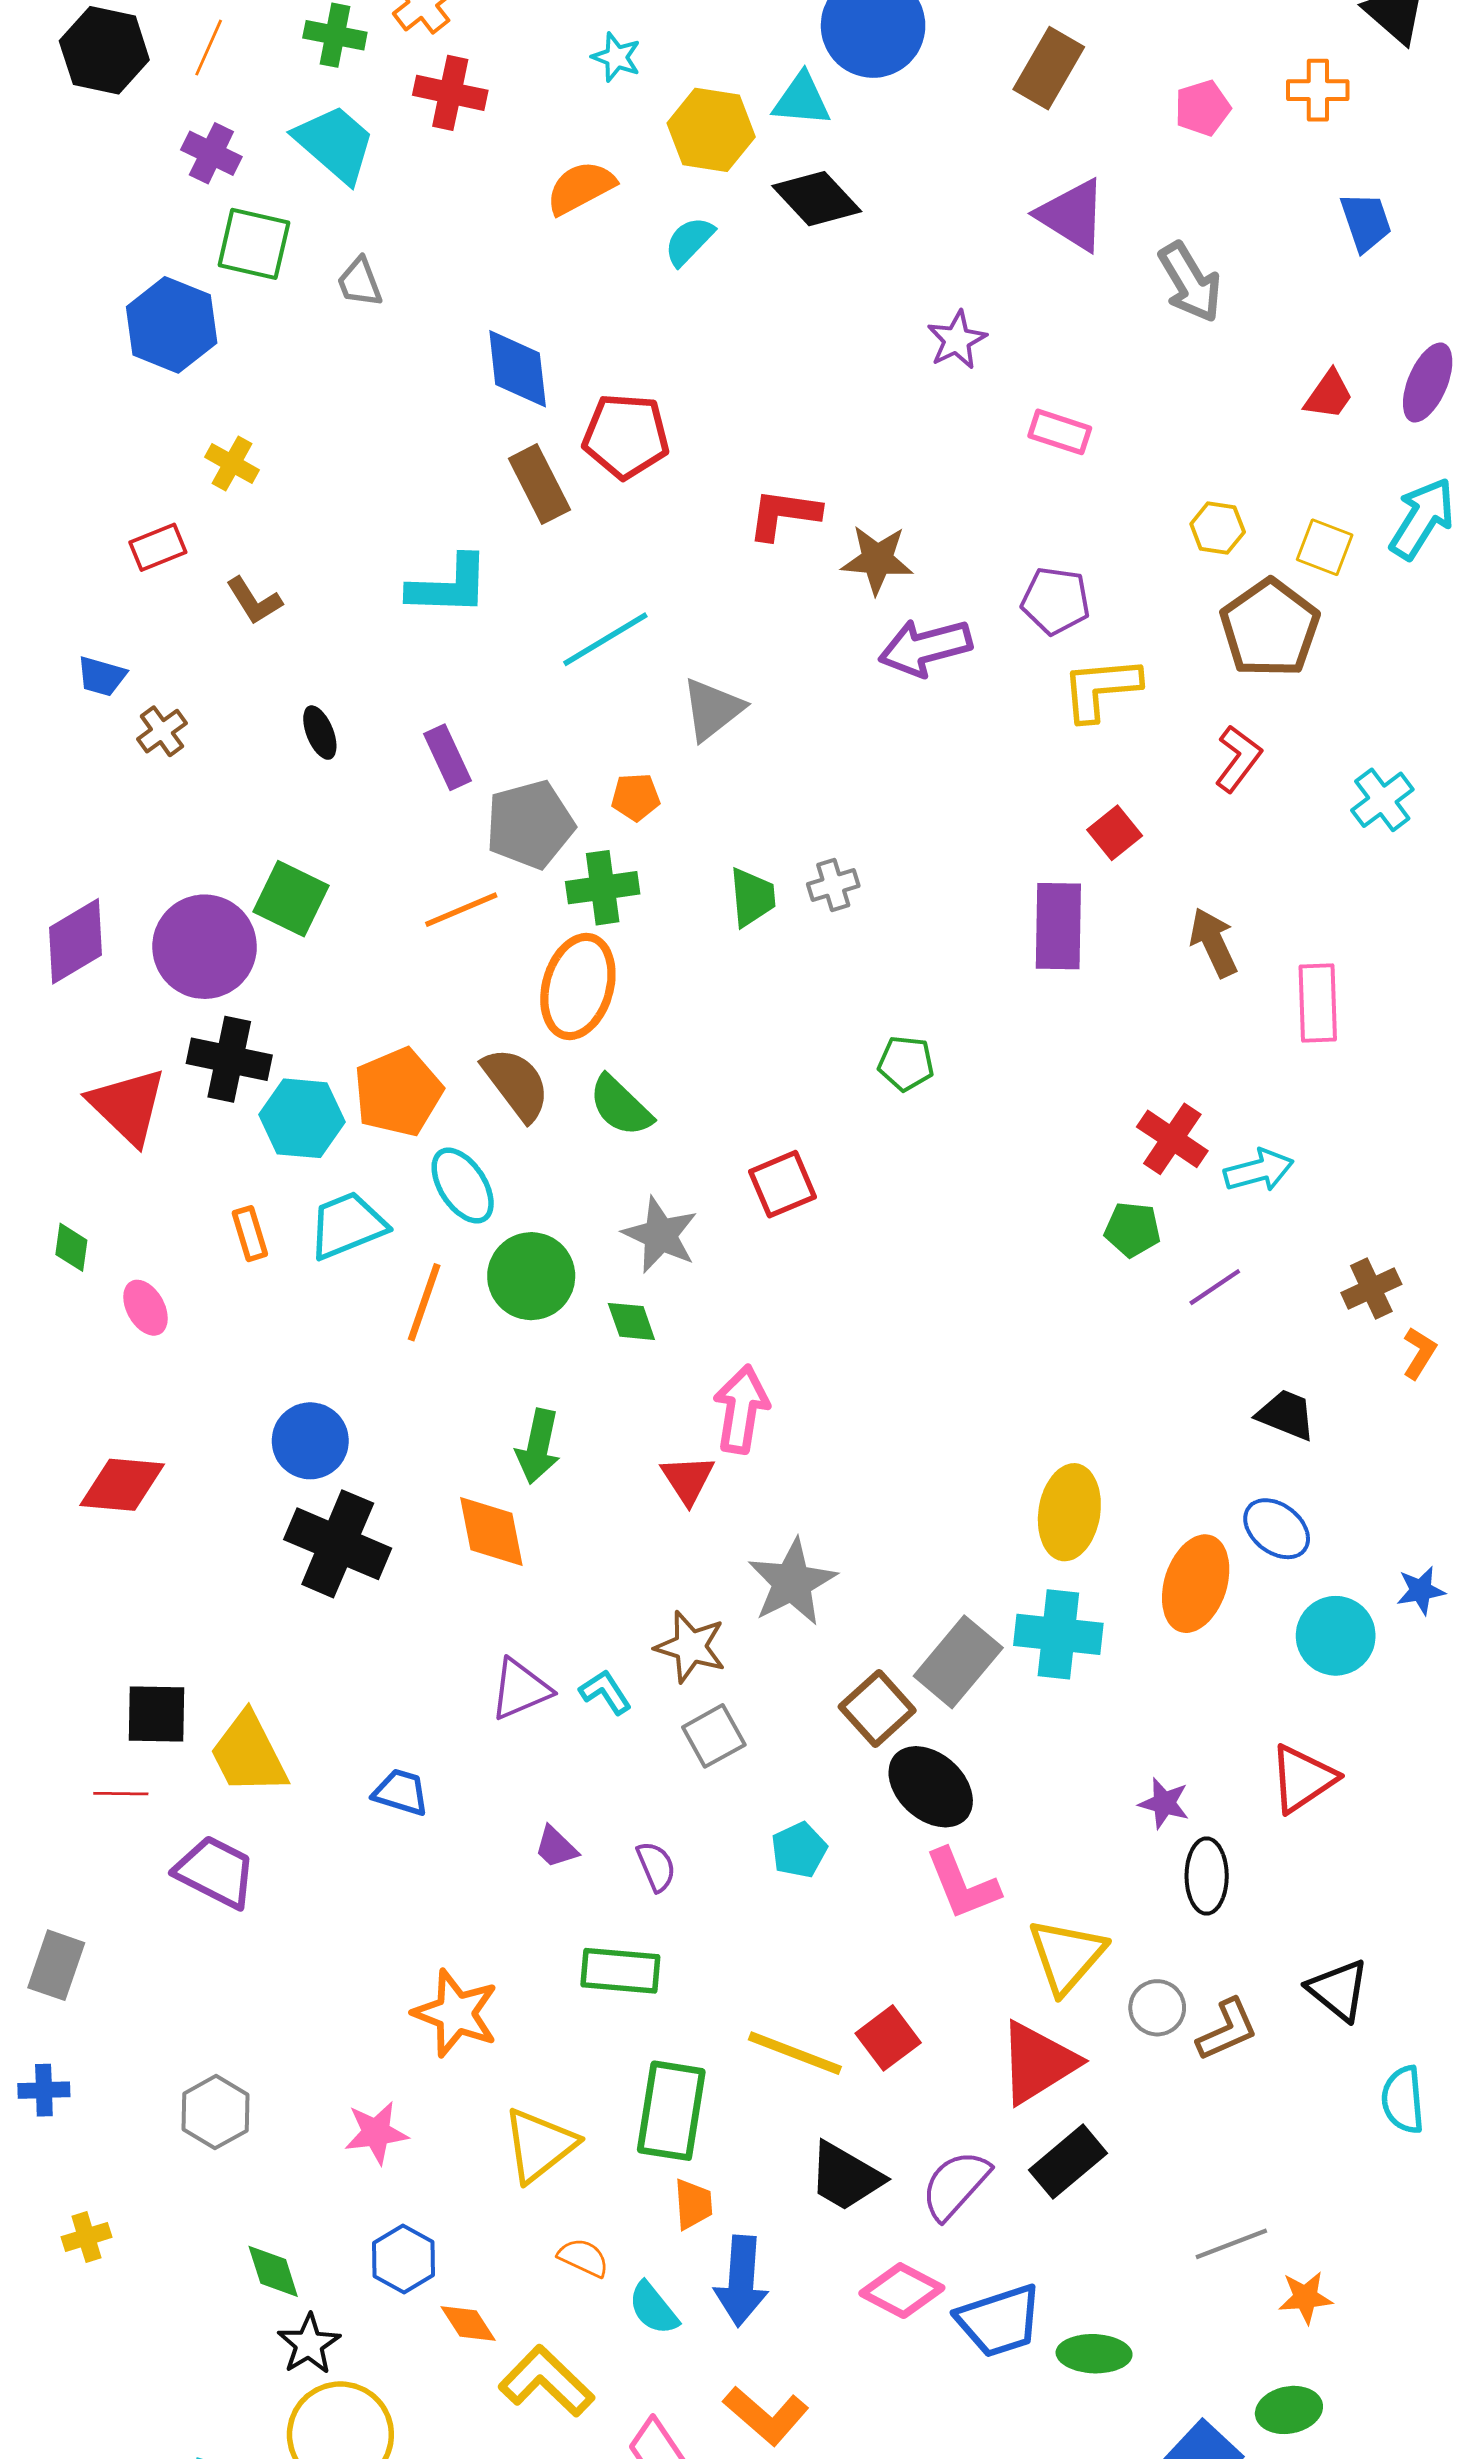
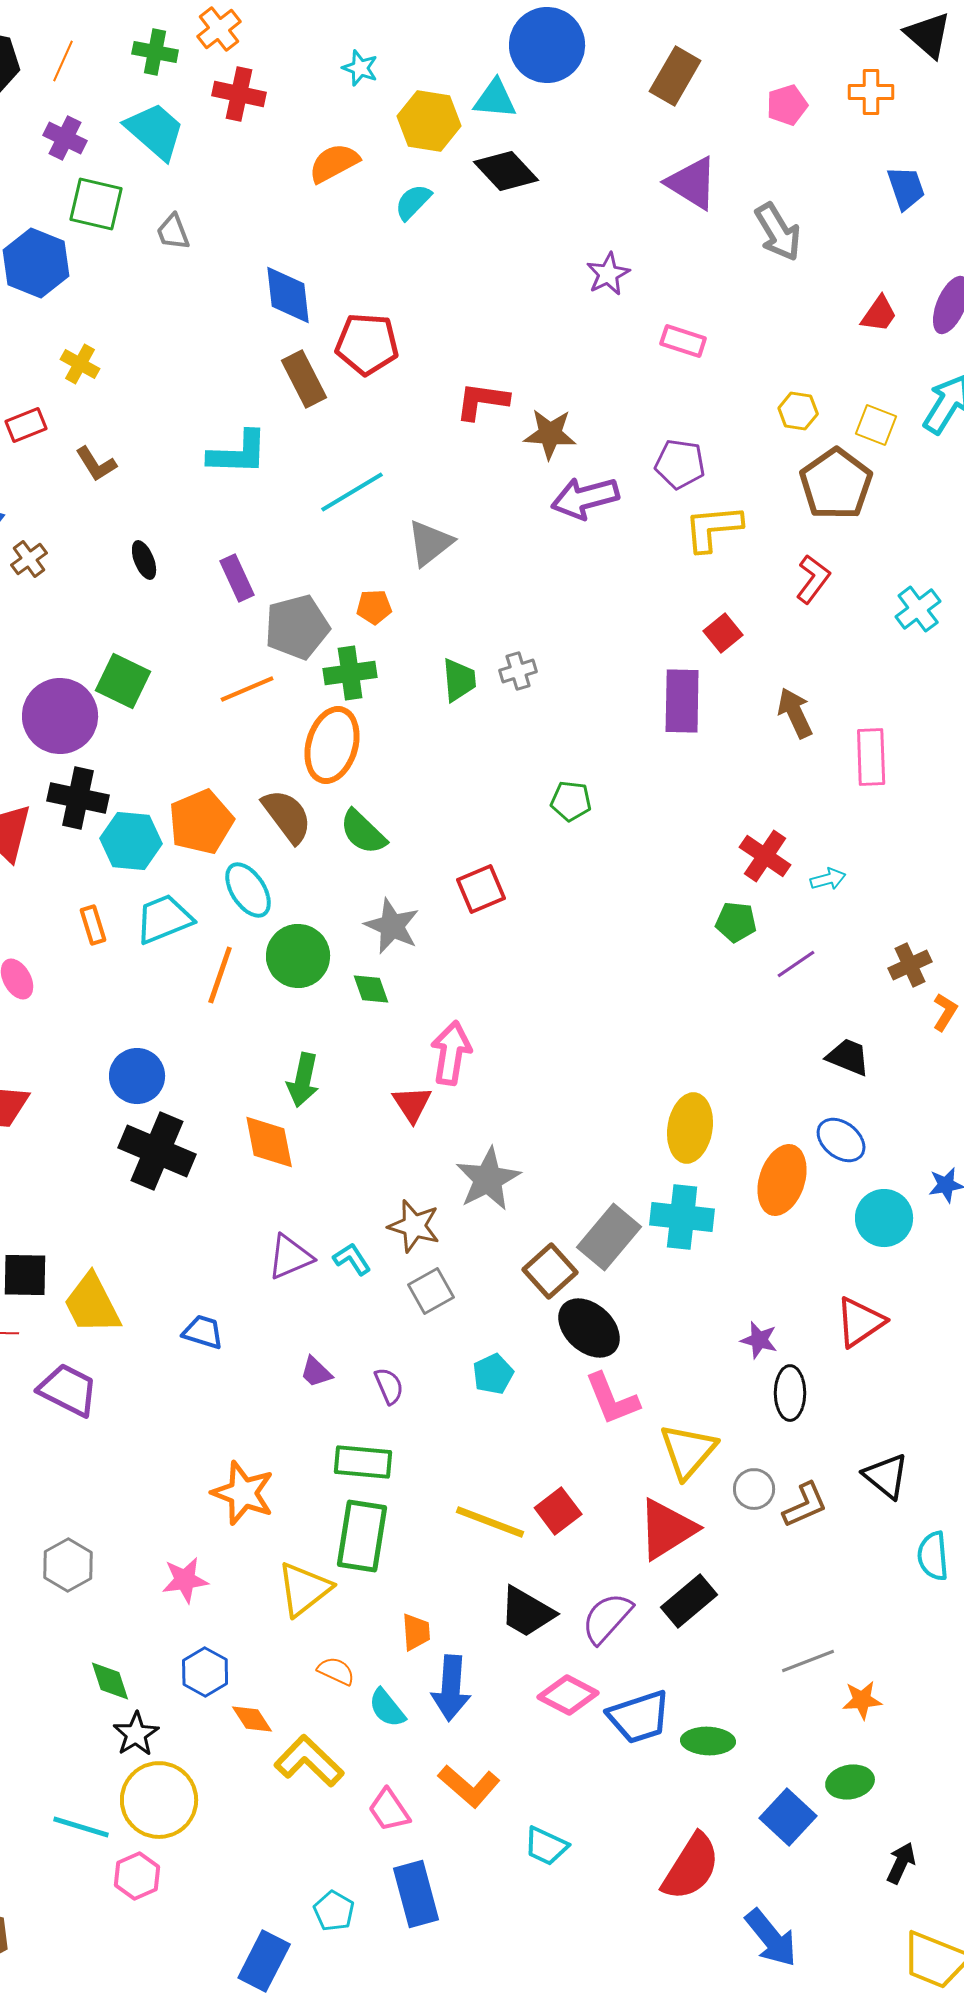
cyan arrow: (1259, 1170) -> (828, 879), size x0.7
green rectangle: (671, 2111) -> (362, 1536), moved

